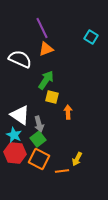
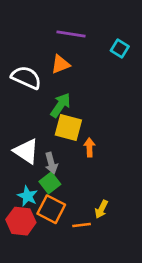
purple line: (42, 28) -> (71, 34), moved, turned -55
yellow square: (52, 97) -> (68, 128), size x1.5
cyan star: (14, 135) -> (28, 196), moved
red hexagon: (15, 153) -> (21, 221), moved

